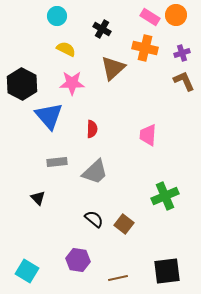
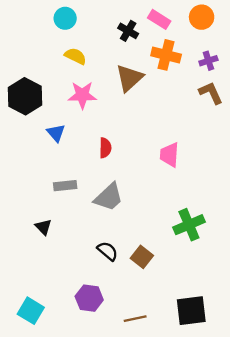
pink rectangle: (150, 17) -> (159, 19), moved
black cross: (102, 29) -> (128, 31), moved
blue triangle: (49, 116) -> (56, 133), size x0.6

